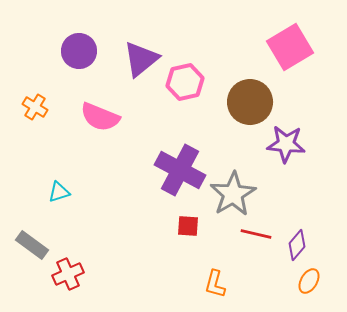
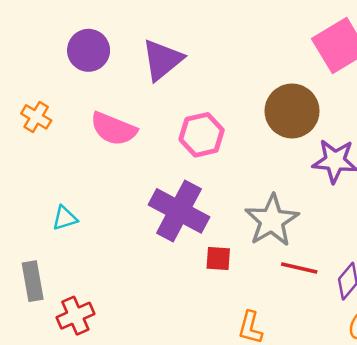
pink hexagon: (185, 82) -> (202, 135), moved
purple cross: (180, 170) -> (179, 211), moved
gray rectangle: (32, 245) -> (33, 281), turned 44

